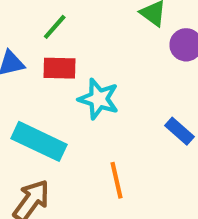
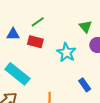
cyan star: (99, 99) -> (66, 52), moved

